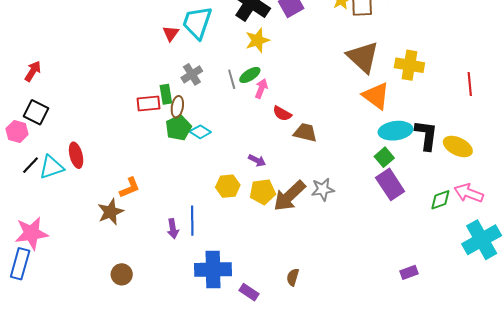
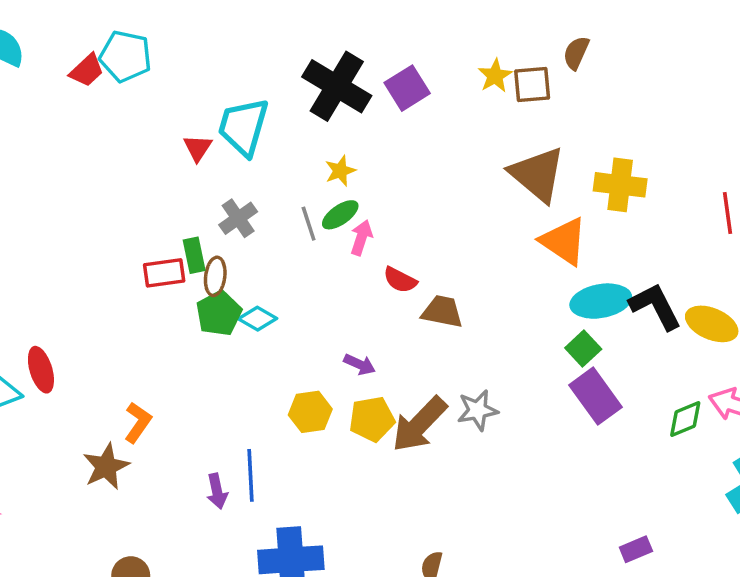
yellow star: (257, 40) -> (340, 171), moved, size x0.7
black L-shape: (426, 135) -> (655, 306), turned -32
orange L-shape: (130, 188) -> (138, 423), turned -30

